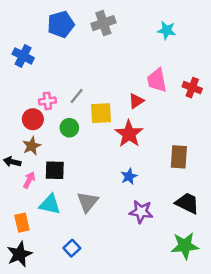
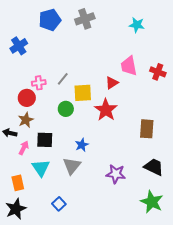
blue cross: (23, 56) -> (19, 46), turned 30
green circle: (69, 128) -> (66, 109), moved
blue star: (129, 176) -> (82, 145), moved
cyan triangle: (50, 204) -> (41, 168), turned 42
green star: (185, 246) -> (152, 202), turned 30

